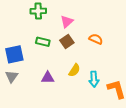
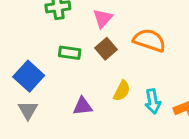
orange semicircle: (96, 39) -> (149, 40), size x1.5
blue square: (14, 54) -> (29, 76), turned -30

